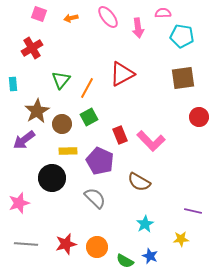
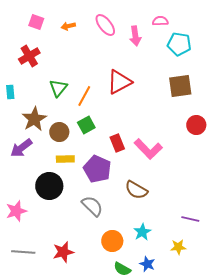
orange circle: (97, 247) -> (112, 241), moved

